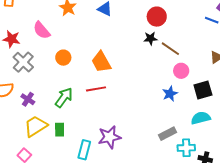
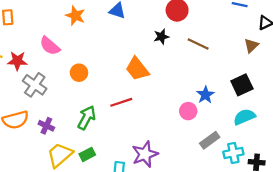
black star: (151, 38) -> (161, 37), moved
orange trapezoid: (101, 62) -> (137, 69), moved
pink circle: (181, 71) -> (188, 111), moved
green rectangle: (60, 130) -> (87, 154), turned 72

